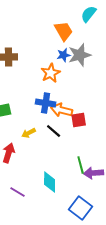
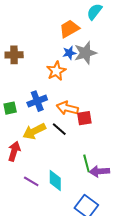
orange trapezoid: (64, 31) -> (69, 29), turned -90
blue cross: (46, 103) -> (37, 101), moved, turned -30
yellow arrow: (29, 133) -> (34, 131), size x1.6
purple line: (18, 192) -> (31, 181), moved

